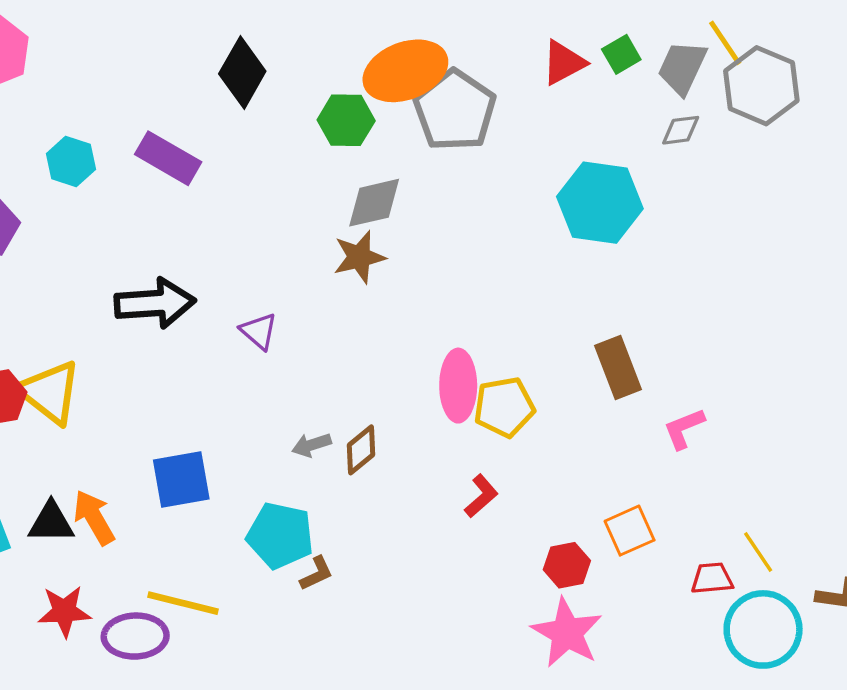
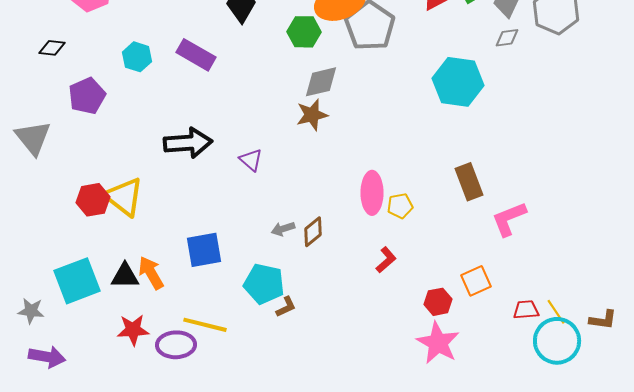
yellow pentagon: (504, 407) -> (400, 206), size x0.7
pink L-shape: (684, 428) -> (509, 219), size x1.4
yellow line: (758, 552) -> (556, 312), moved

